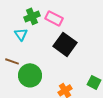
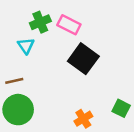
brown line: (12, 61) -> (14, 81), turned -32
green circle: (30, 75) -> (18, 110), moved

